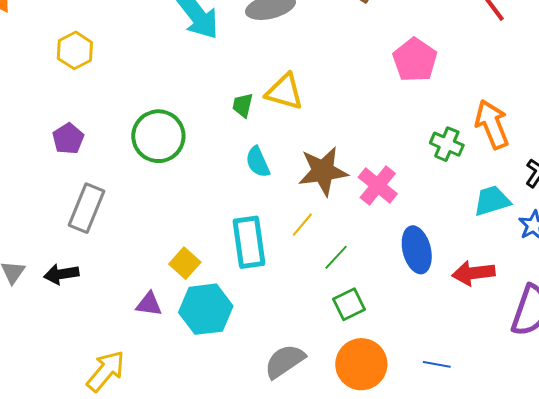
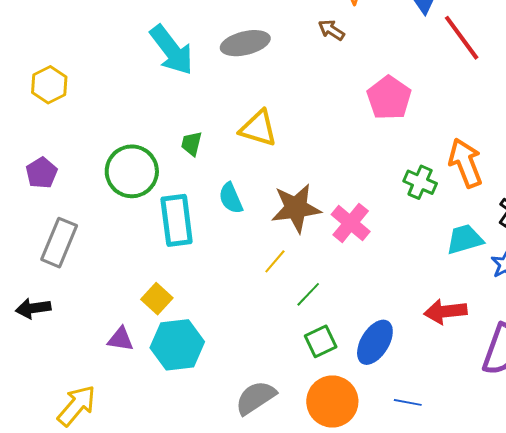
green trapezoid: (243, 105) -> (191, 144), moved
cyan rectangle: (249, 242) -> (177, 220), moved
blue ellipse: (417, 250) -> (375, 342), moved, turned 45

